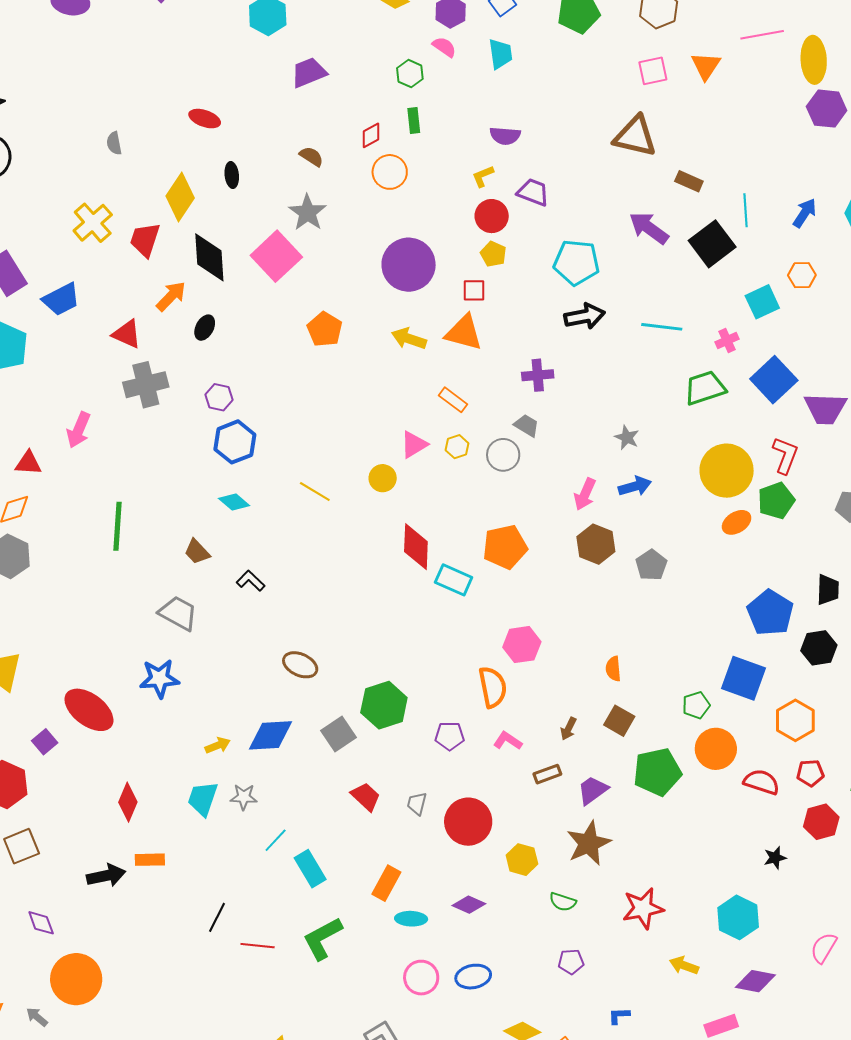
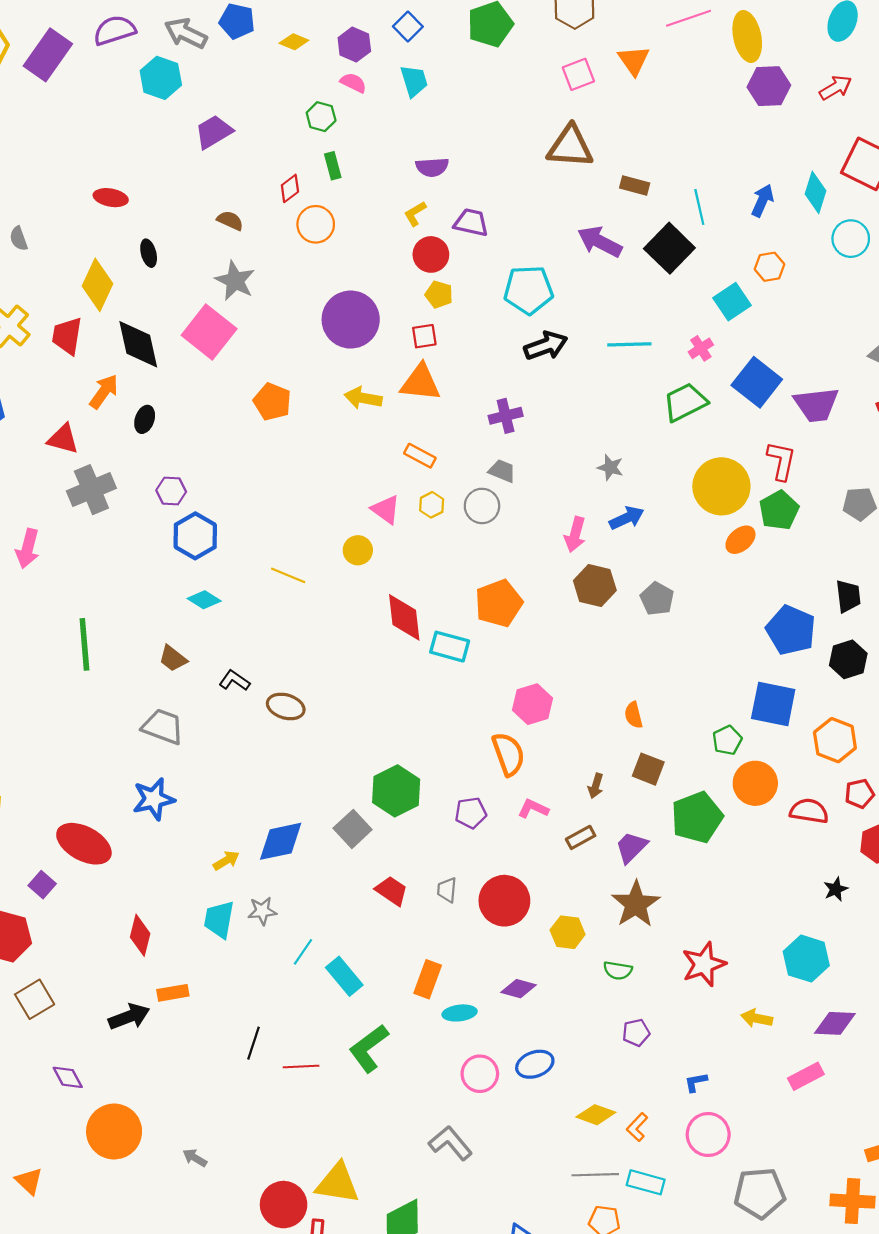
pink triangle: (414, 445) -> (386, 510), turned -44
brown ellipse: (300, 665) -> (286, 706), moved
gray arrow: (37, 1017) -> (195, 1158), moved

